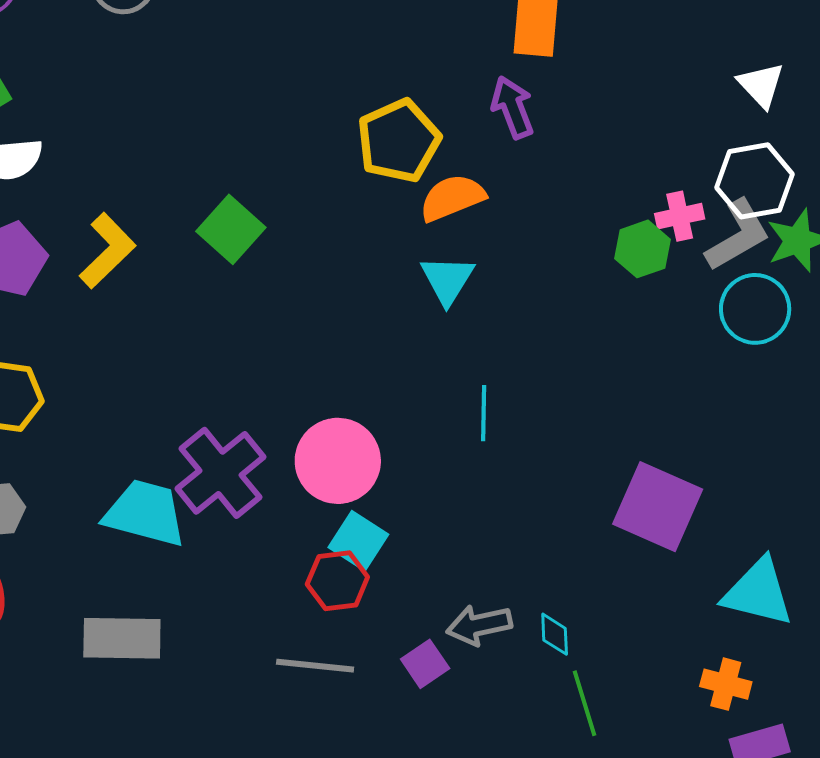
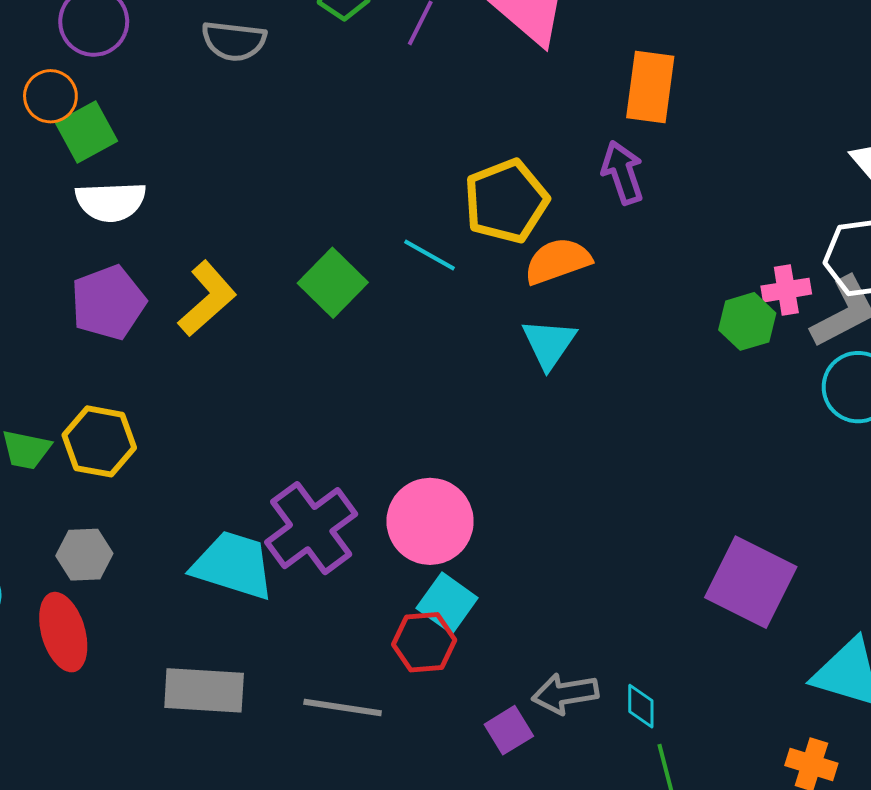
cyan line: (484, 413) -> (430, 255), moved, turned -64
gray line: (315, 666) -> (343, 707), moved

